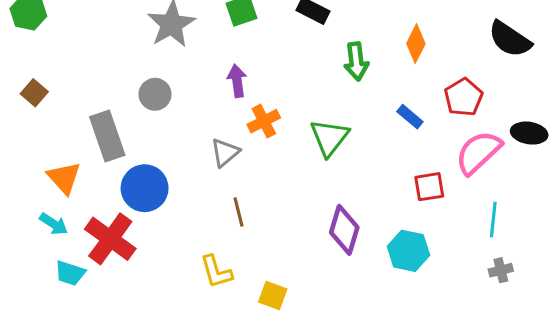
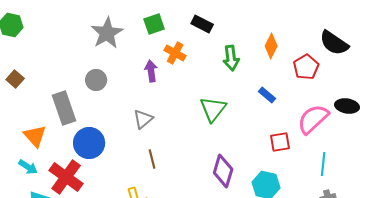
red pentagon: (464, 97) -> (306, 67), moved
orange cross: (264, 121) -> (175, 53), moved, turned -35

